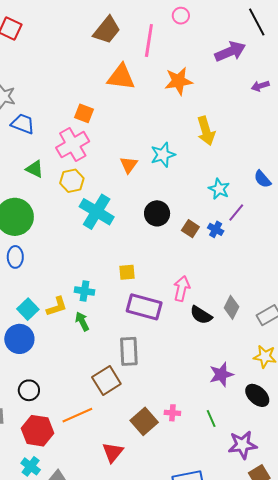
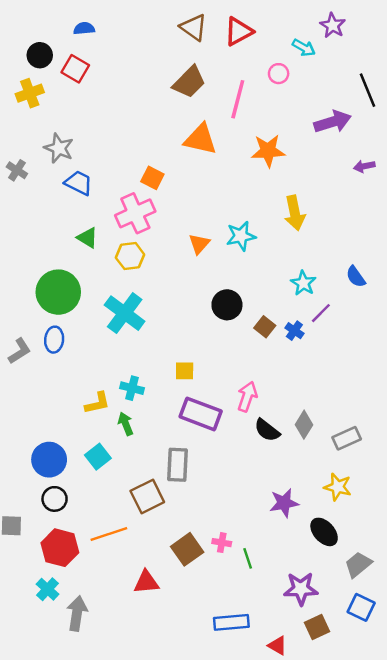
cyan cross: (97, 212) -> (125, 313), moved
cyan square: (28, 309) -> (98, 457), moved
blue circle: (19, 339) -> (49, 460), moved
green line: (211, 419) -> (248, 558), moved
red triangle: (113, 452) -> (146, 582), turned 40

